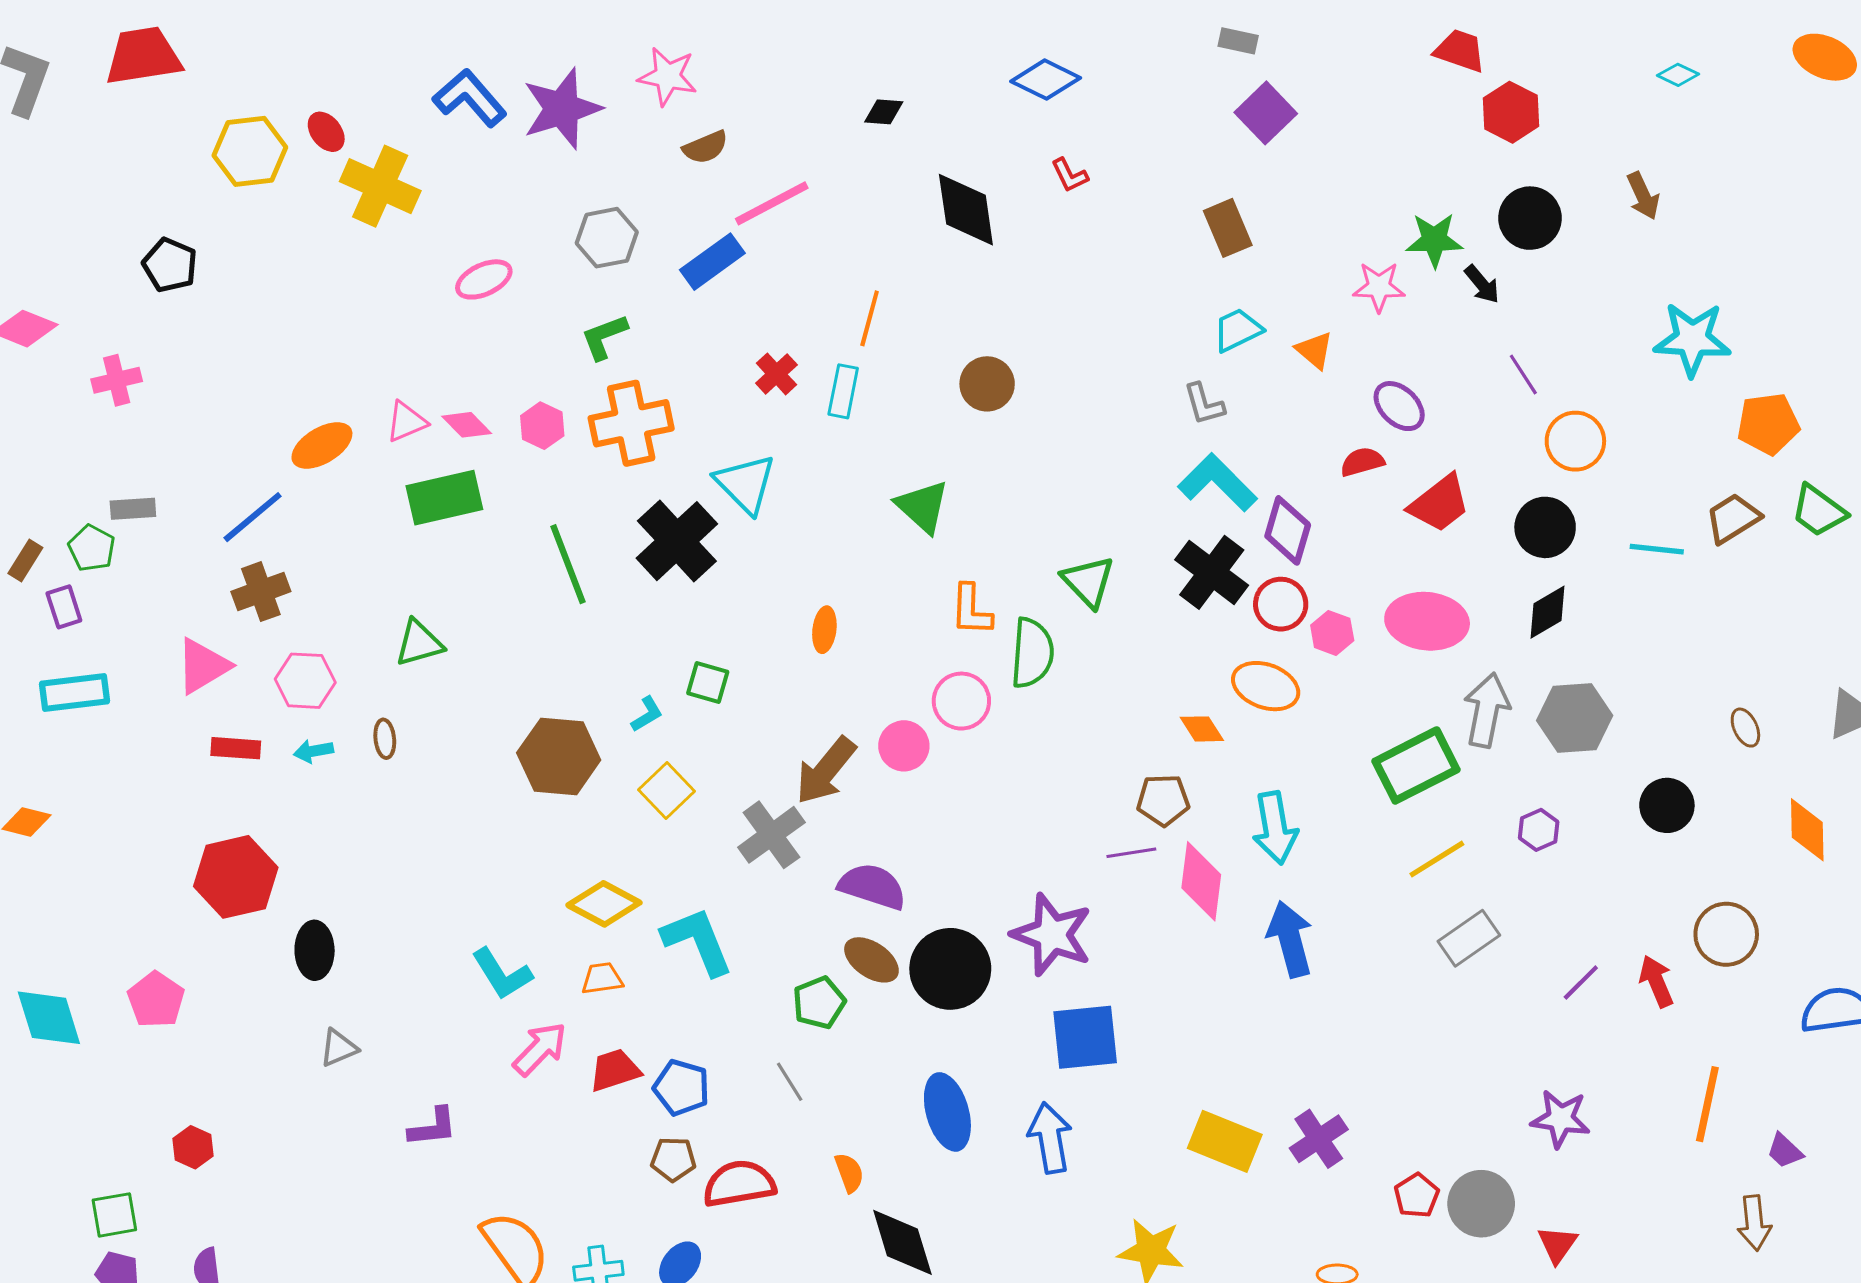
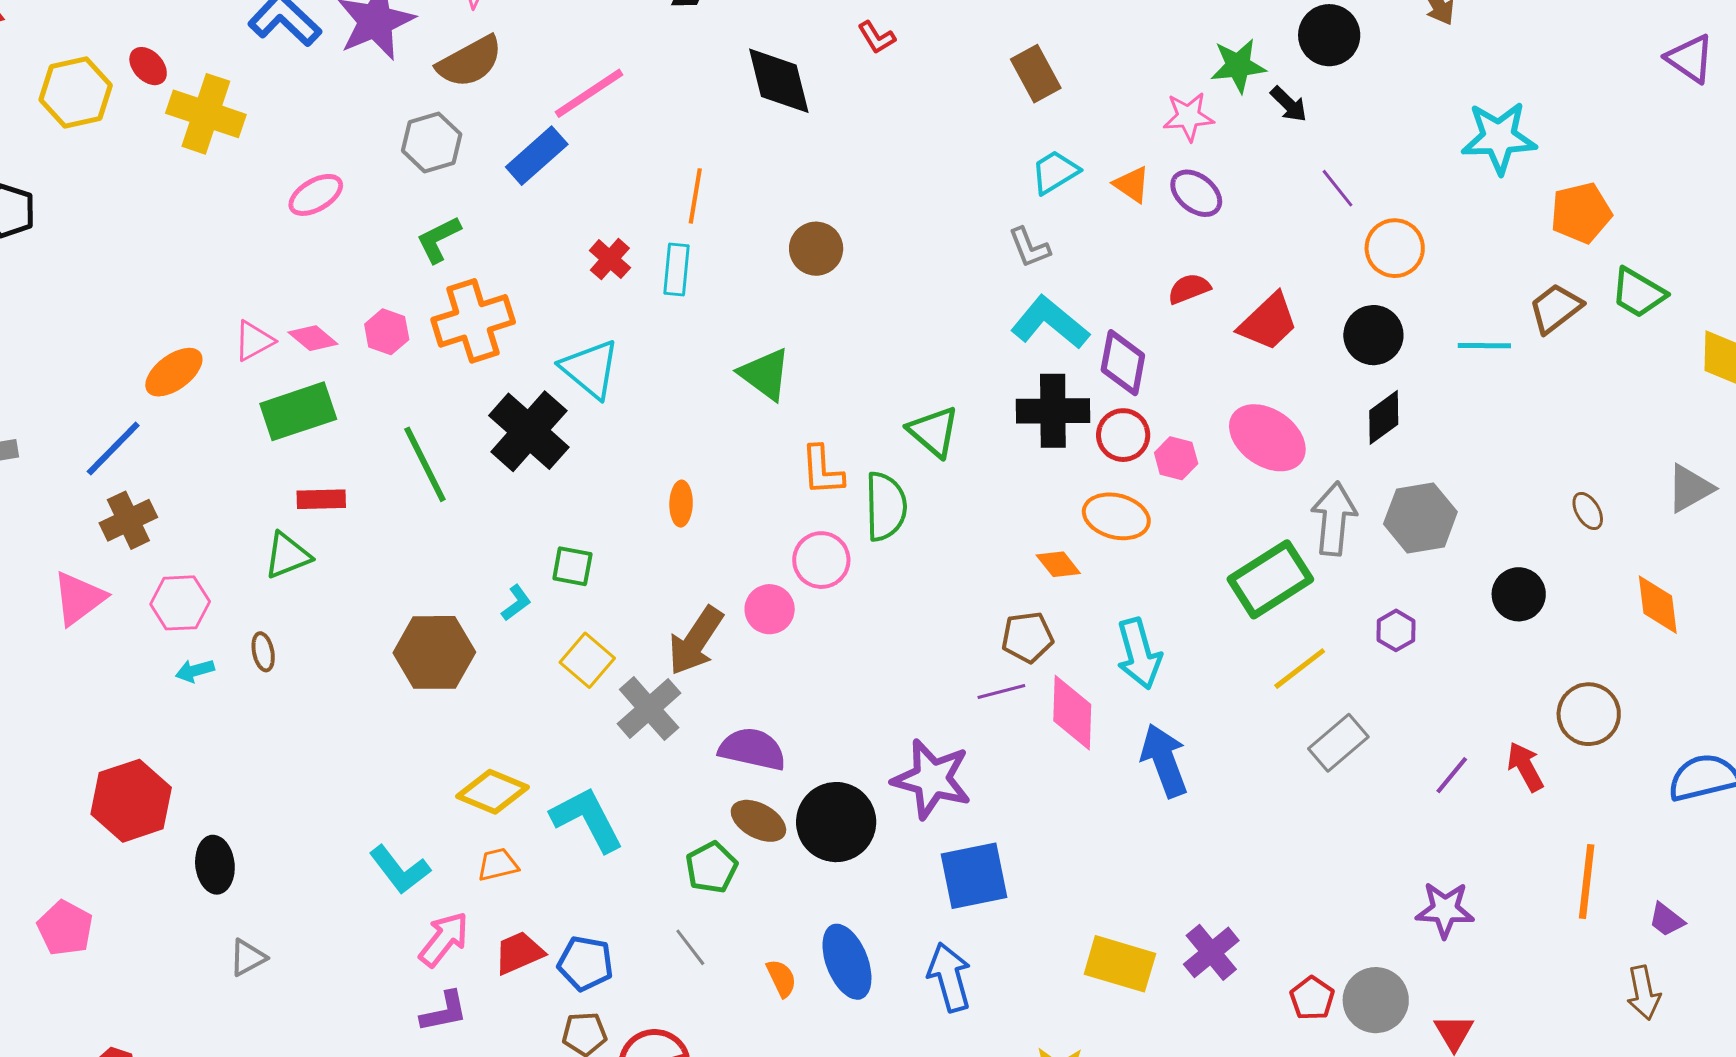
brown semicircle: (705, 147) -> (470, 62), moved, size x1.5
purple ellipse: (1399, 406) -> (1196, 193), moved
black cross: (1212, 572) -> (1053, 411), turned -32
pink ellipse: (1427, 621) -> (1267, 438), turned 34
red rectangle: (236, 748) -> (321, 499), moved
yellow square: (667, 790) -> (587, 660), moved
purple L-shape: (433, 1127) -> (444, 1012), moved
orange semicircle: (849, 1173) -> (781, 978), moved

